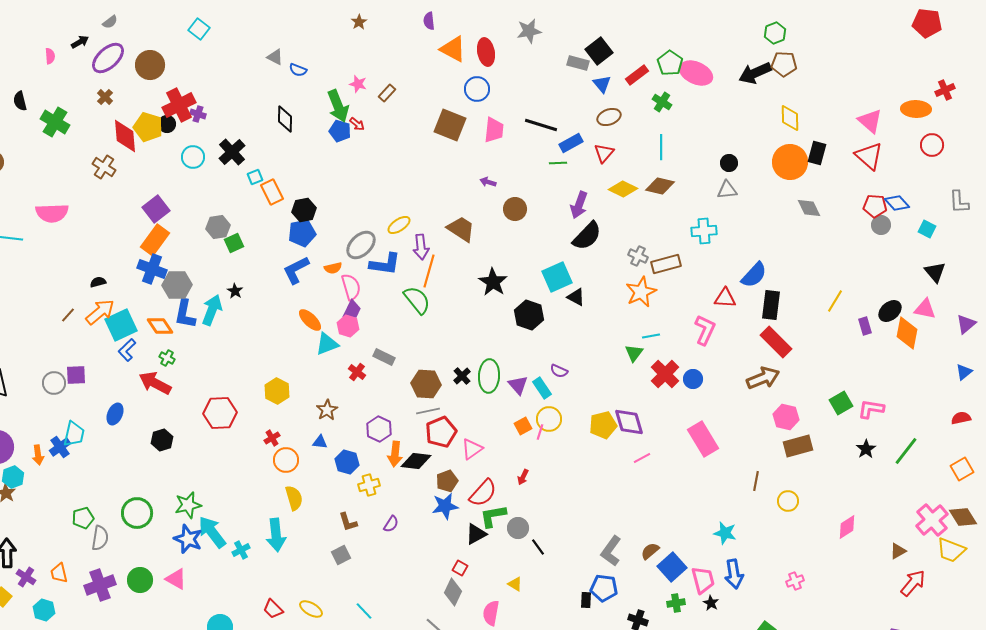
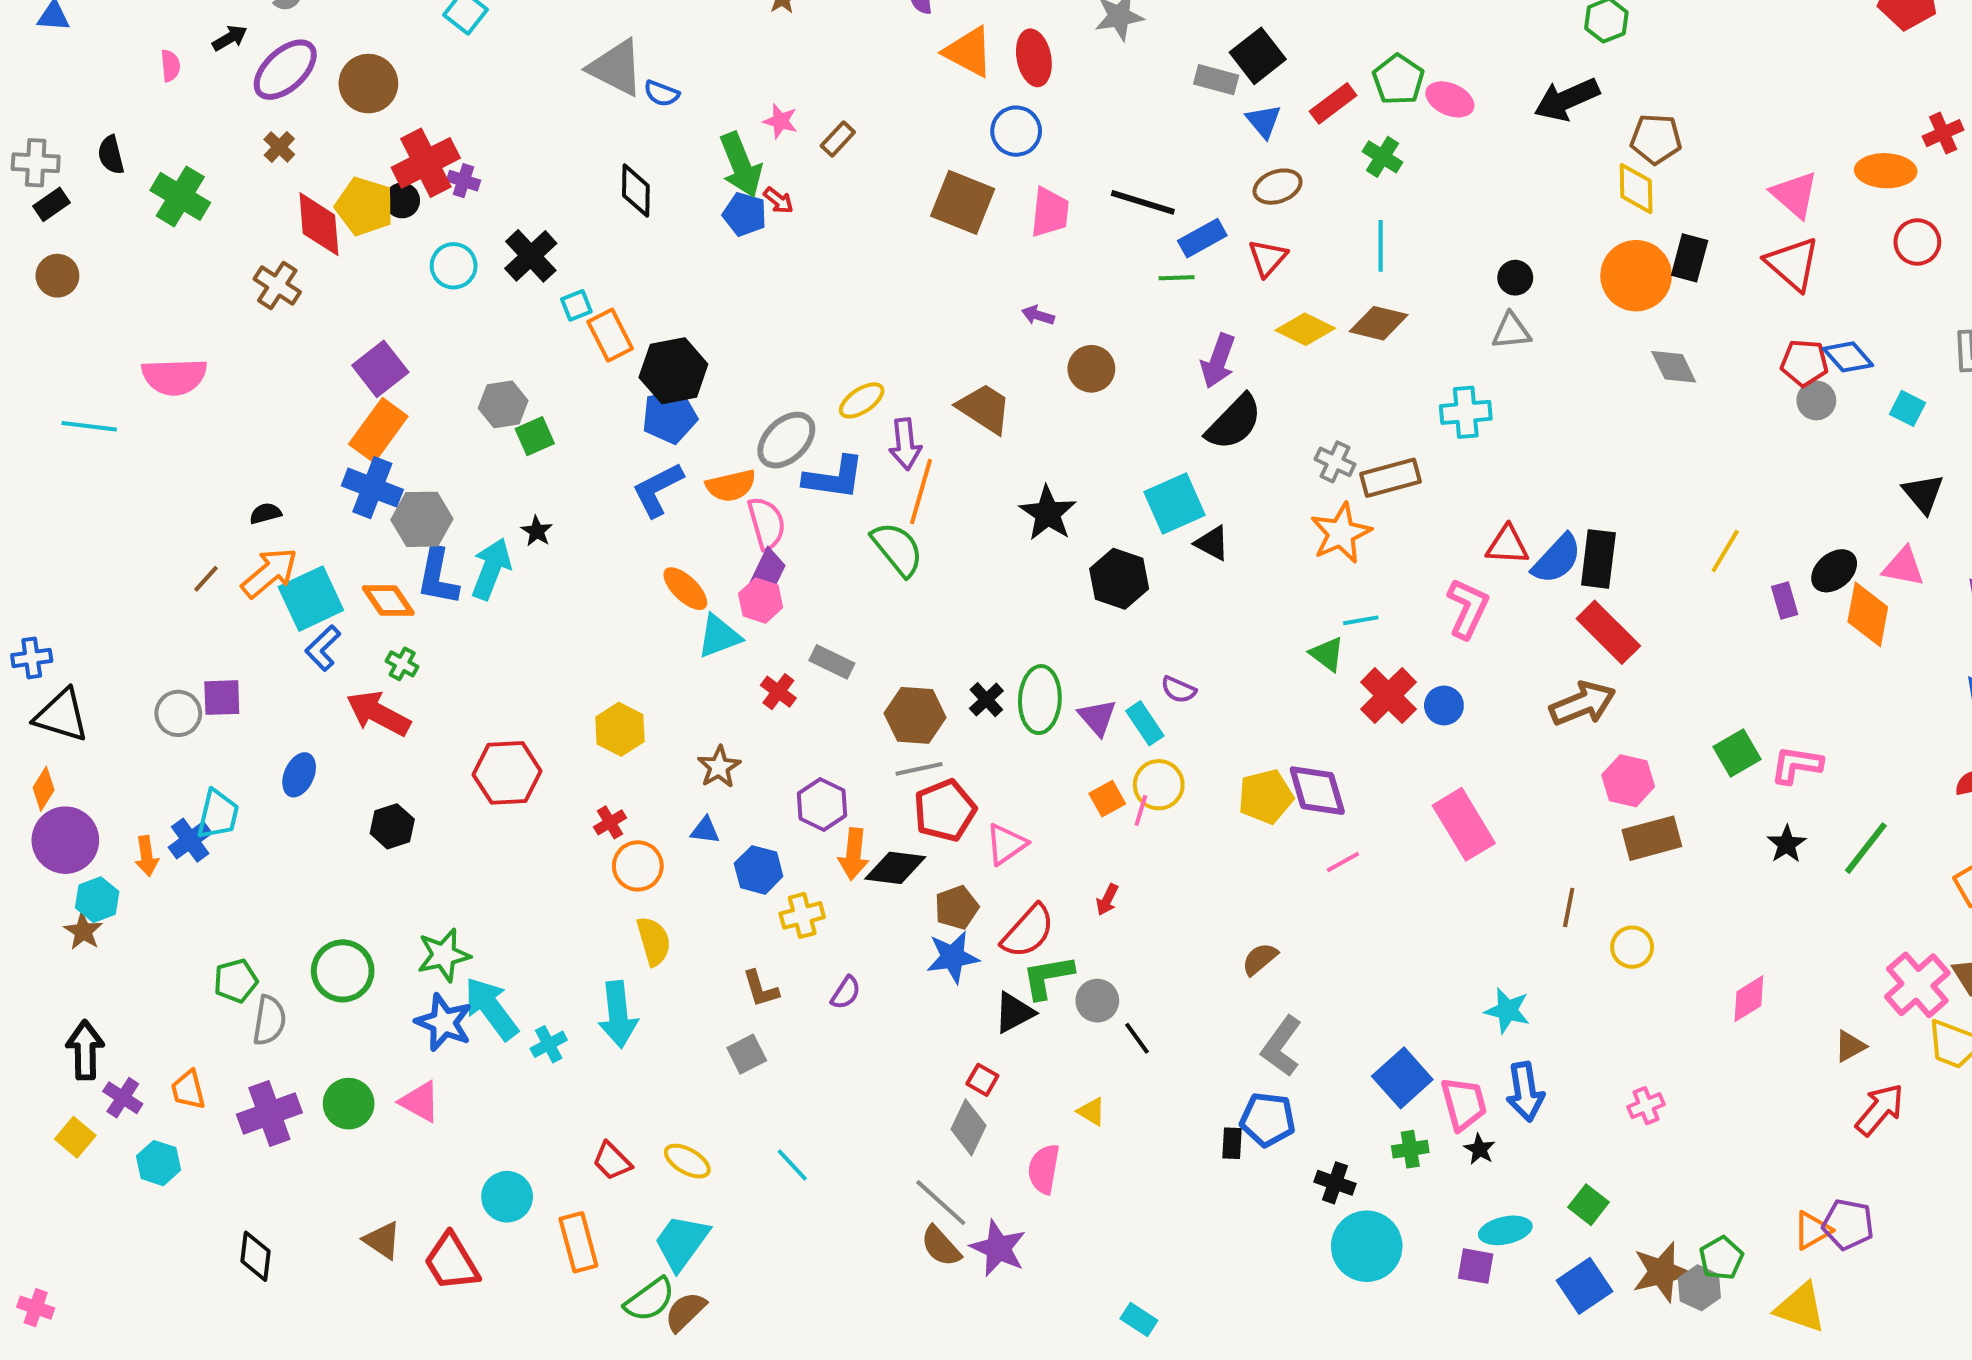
gray triangle: (275, 57) -> (616, 68), size x1.8
brown pentagon: (784, 64) -> (1656, 139), moved
pink ellipse: (696, 73) -> (1450, 99), size x0.7
black hexagon: (304, 210) -> (673, 371), size x1.4
orange semicircle: (333, 268) -> (731, 486), size x1.4
blue semicircle: (754, 275) -> (1557, 559), moved
green triangle: (634, 353) -> (1327, 654), turned -30
brown semicircle: (650, 551) -> (1260, 959), moved

